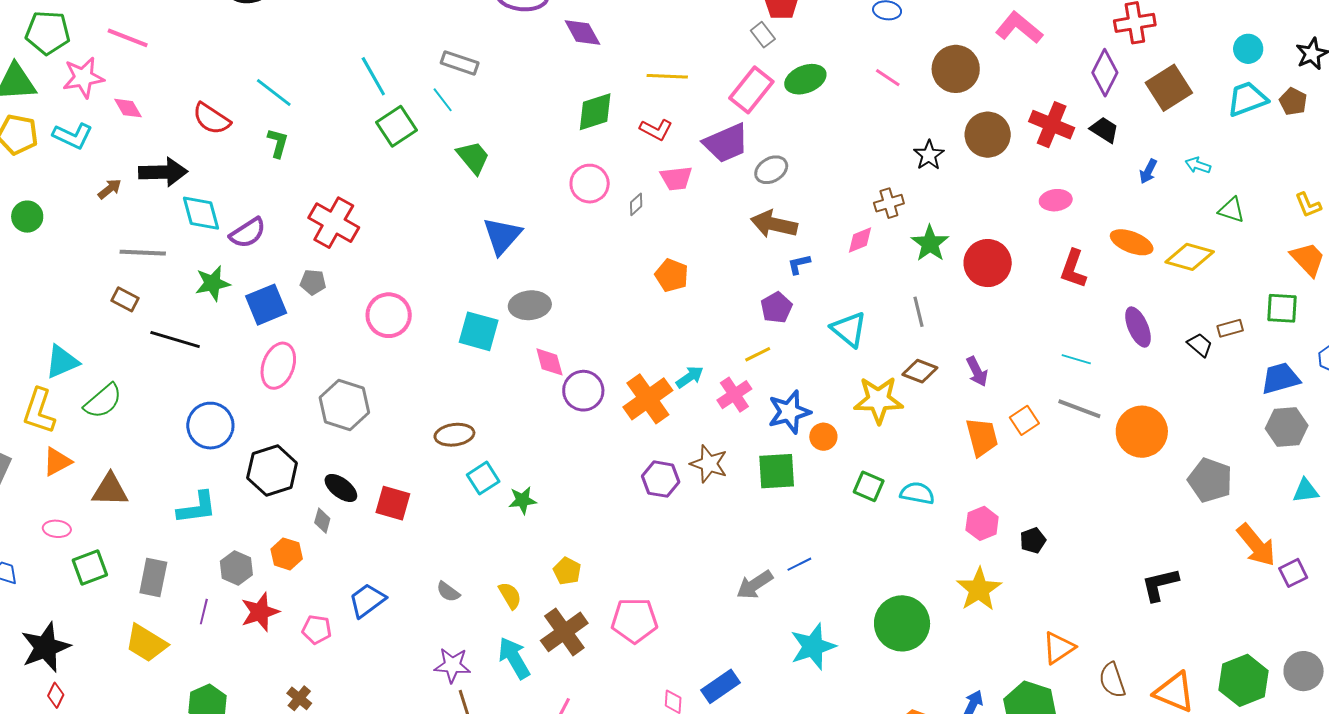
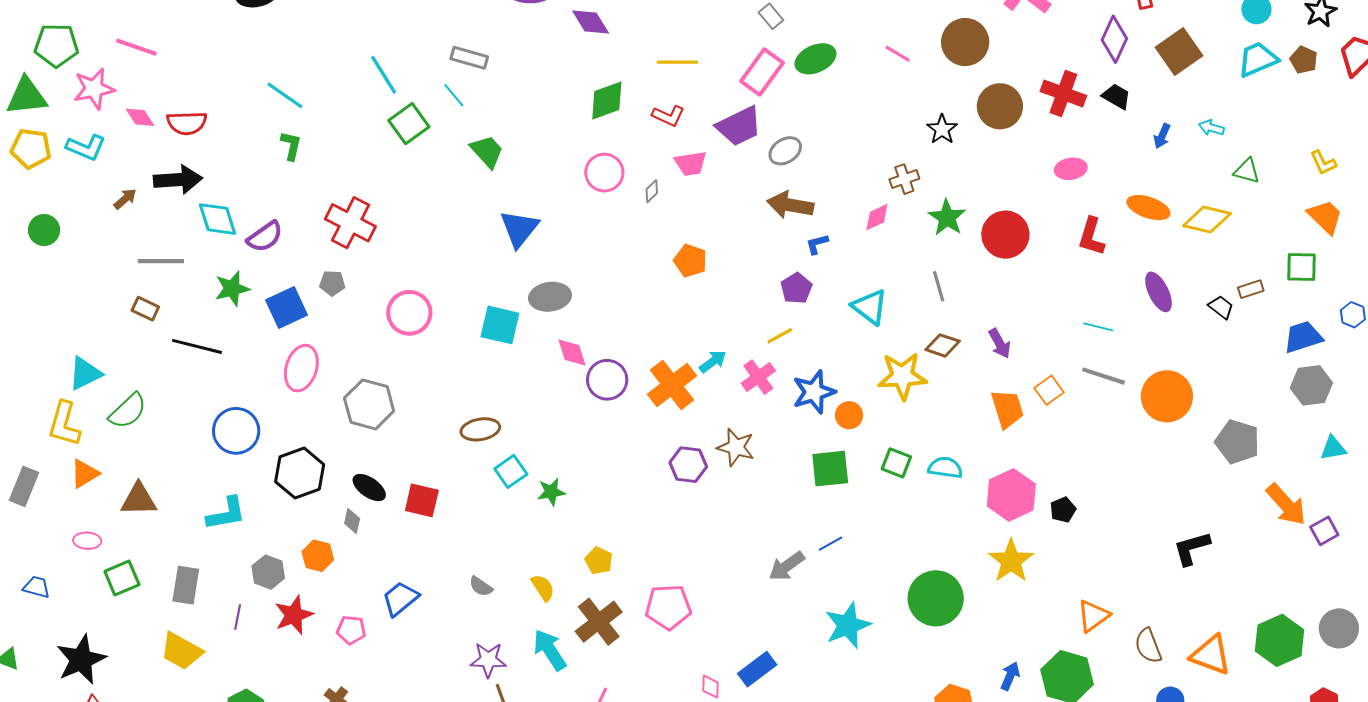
red semicircle: (211, 119) -> (187, 123), moved, turned -33
green square: (777, 471) -> (830, 469), moved
pink hexagon: (982, 523) -> (1011, 495), size x1.5

